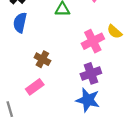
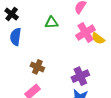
pink cross: (93, 41) -> (86, 33), moved

